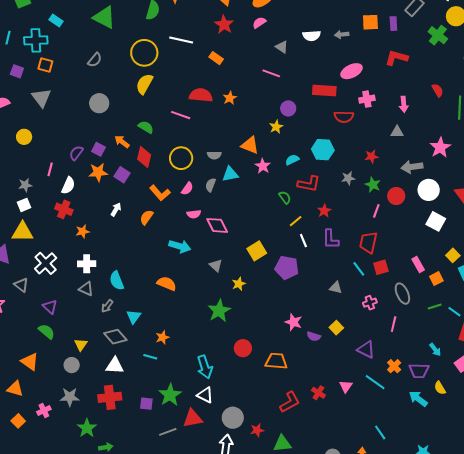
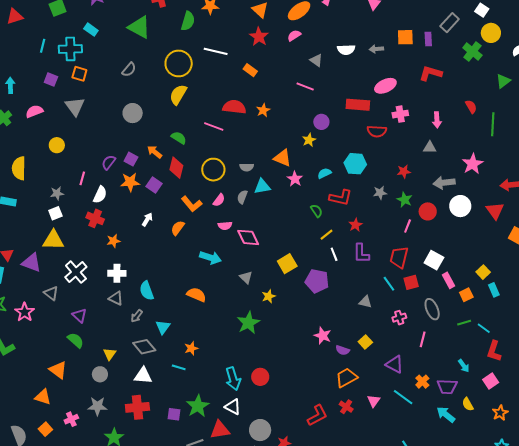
white square: (436, 221) -> (434, 260), moved
red circle: (243, 348) -> (260, 377), moved
orange trapezoid: (276, 361) -> (346, 378), moved, turned -35

